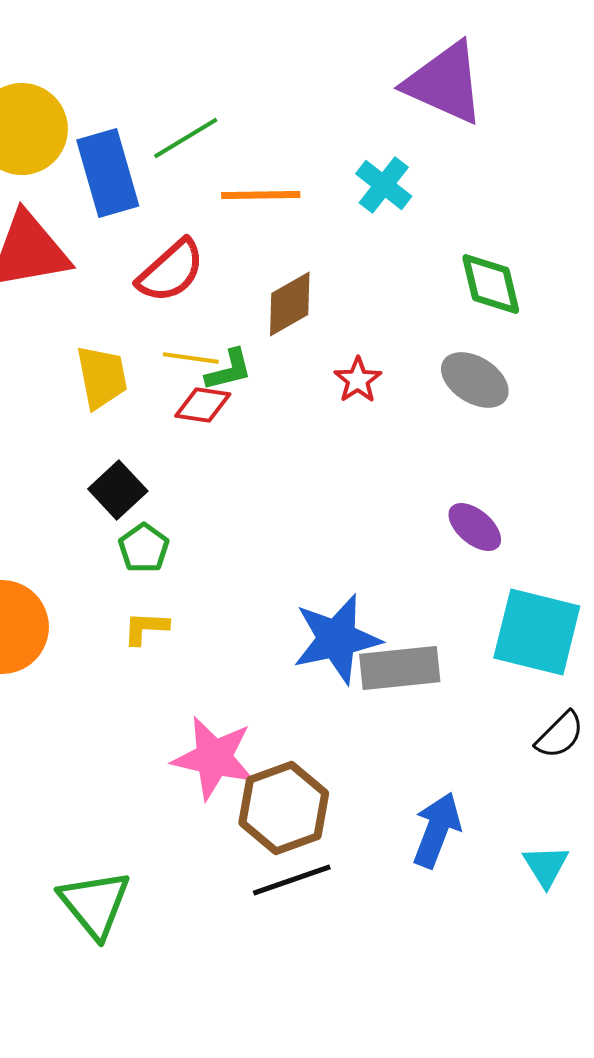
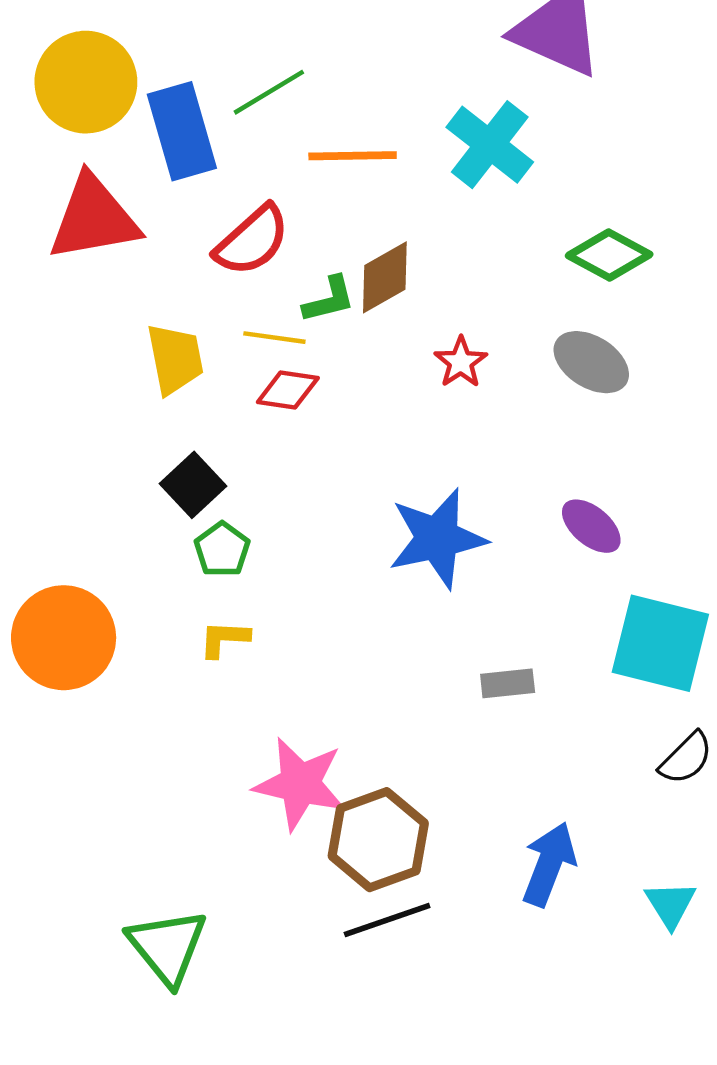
cyan cross: (384, 185) -> (490, 145), size x1.4
green diamond: (491, 284) -> (609, 255), turned -48
green L-shape: (229, 370) -> (329, 300), moved
blue star: (337, 639) -> (437, 538), moved
gray rectangle: (400, 668) -> (508, 683), size x0.6

